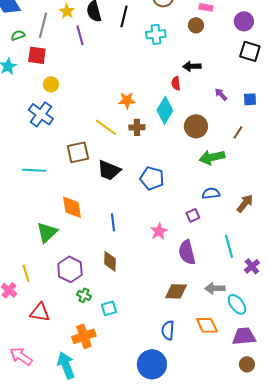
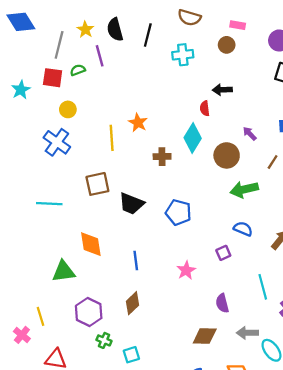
green semicircle: (18, 35) -> (78, 70), moved
purple arrow: (221, 94) -> (250, 134), moved
orange star: (127, 100) -> (138, 123), moved, turned 30
yellow line: (106, 127) -> (112, 138), moved, turned 50
blue semicircle: (211, 193) -> (243, 229), turned 30
green triangle: (47, 232) -> (63, 271), turned 35
purple semicircle: (187, 252) -> (222, 303), moved, size x0.7
brown diamond: (110, 261) -> (132, 303), turned 45

